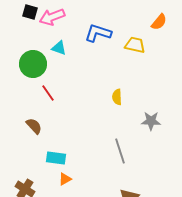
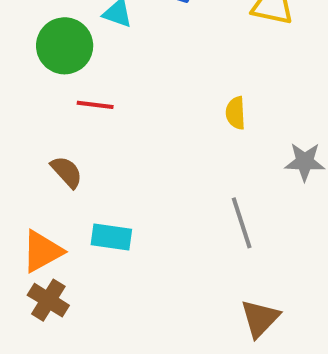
red line: (48, 93) -> (95, 105), turned -48
orange triangle: (65, 179) -> (42, 251), moved, size x1.6

